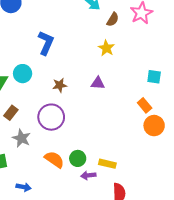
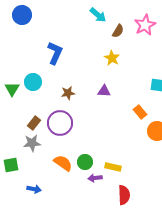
orange rectangle: (145, 105) -> (140, 112), moved
brown rectangle: (11, 113) -> (34, 123), moved
gray star: (21, 138) -> (32, 143), turned -30

